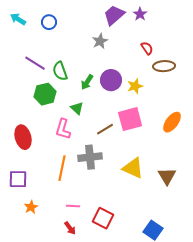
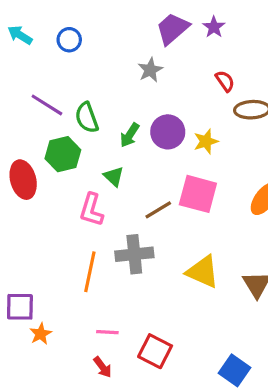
pink square: (130, 119) -> (198, 194), turned 30
red ellipse: (23, 137) -> (23, 180), moved
purple square: (18, 179) -> (20, 307), moved

